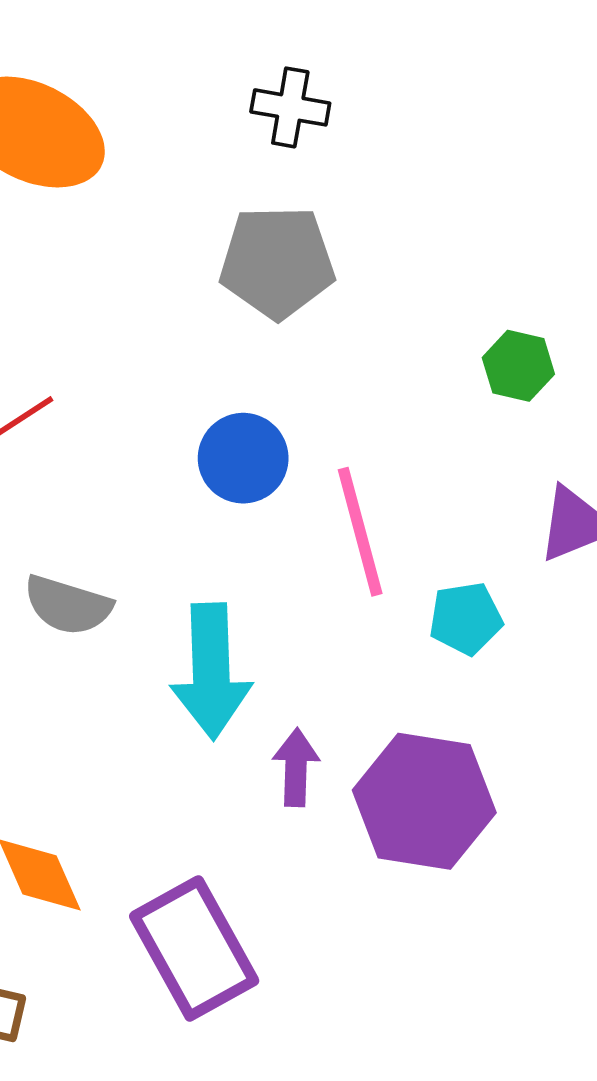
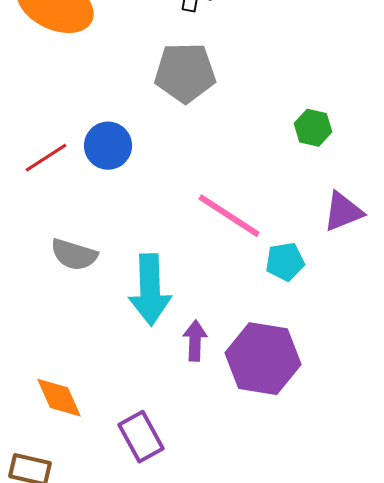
blue circle: (243, 458) -> (108, 146), moved
pink line: (360, 532) -> (229, 216), turned -42
purple rectangle: (194, 948) -> (141, 437), size x0.7

